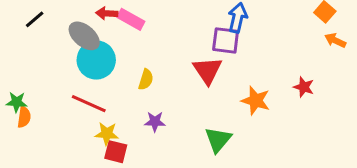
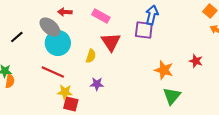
black line: (35, 19) -> (17, 37), moved
pink rectangle: (131, 19) -> (101, 16), moved
red triangle: (207, 70) -> (111, 42), moved
green triangle: (218, 140) -> (172, 96), moved

